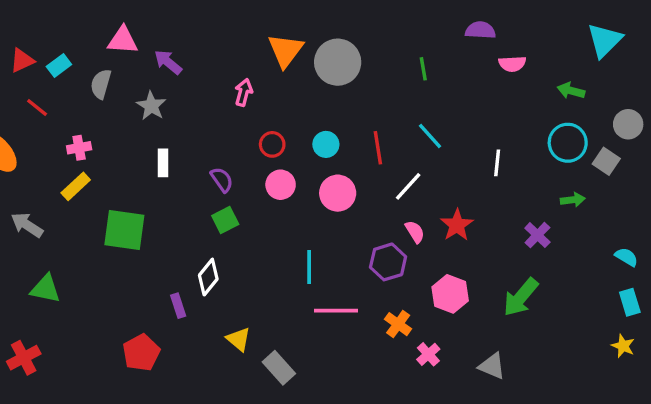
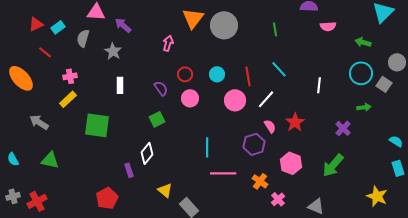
purple semicircle: (222, 180) -> (161, 88), moved
pink circle: (338, 193) -> (235, 100), moved
yellow star: (623, 346) -> (377, 196), moved, size x1.5

